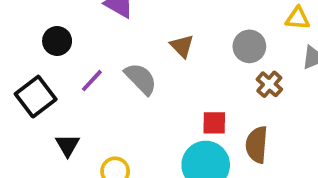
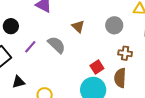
brown cross: (269, 84) -> (125, 53), moved, turned -32
red square: (214, 123) -> (97, 67), turned -32
black triangle: (67, 145) -> (18, 82), turned 48

